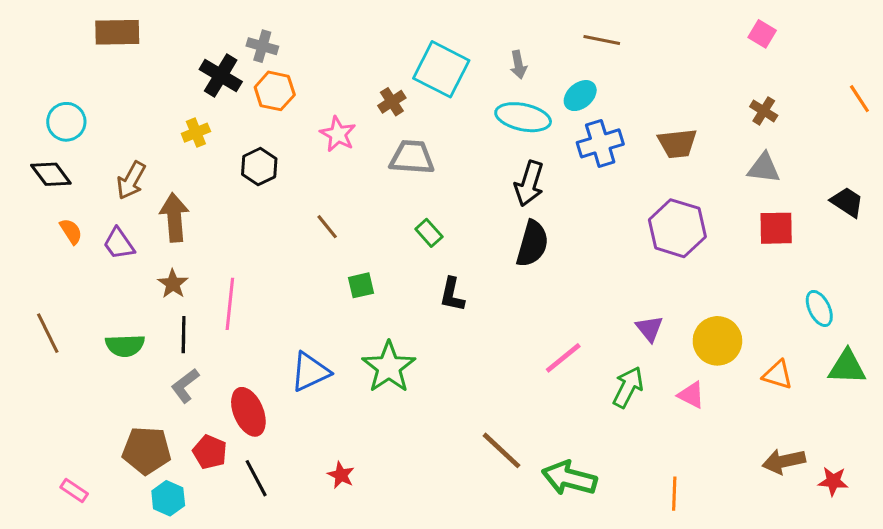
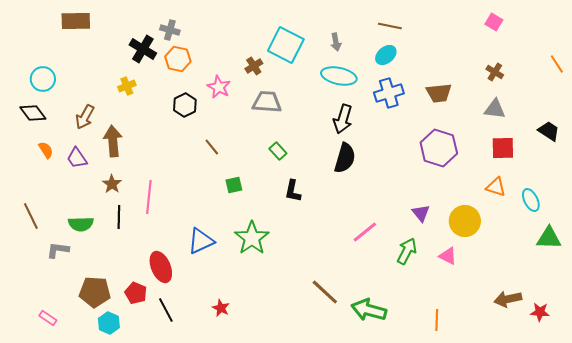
cyan ellipse: (580, 96) -> (386, 55), moved
black hexagon: (259, 167) -> (185, 105), moved
orange triangle: (778, 375) -> (496, 187), moved
gray L-shape: (185, 386) -> (58, 250), moved, turned 45

